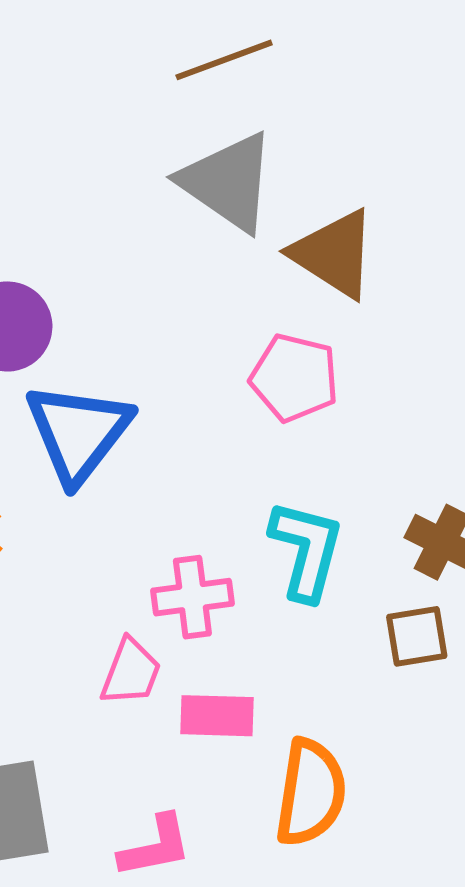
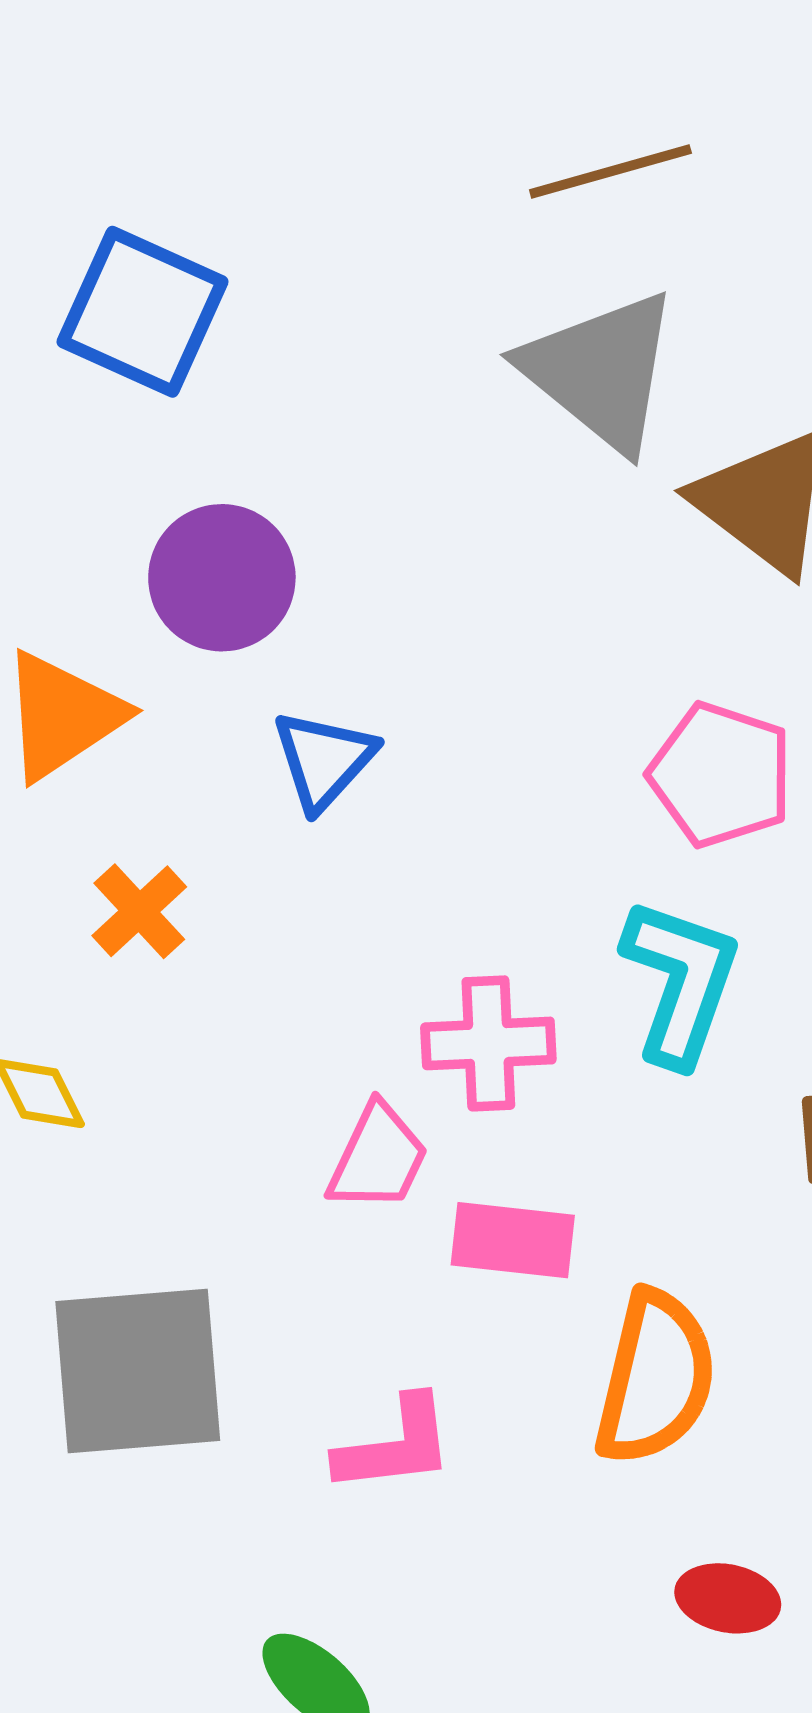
pink pentagon: (294, 378) -> (721, 775), moved
blue triangle: (78, 432) -> (324, 760), size x0.6

